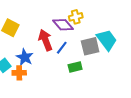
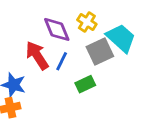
yellow cross: (76, 17) -> (87, 22), moved, turned -32
purple diamond: (63, 25) -> (57, 29), turned 30

